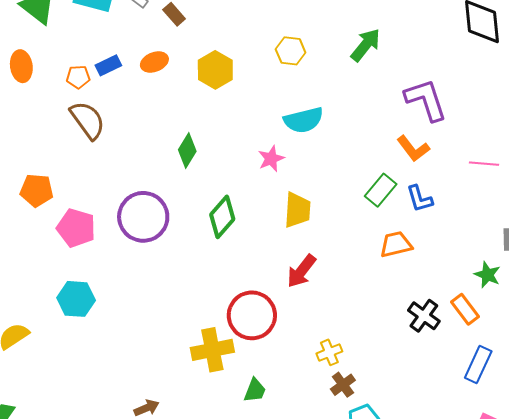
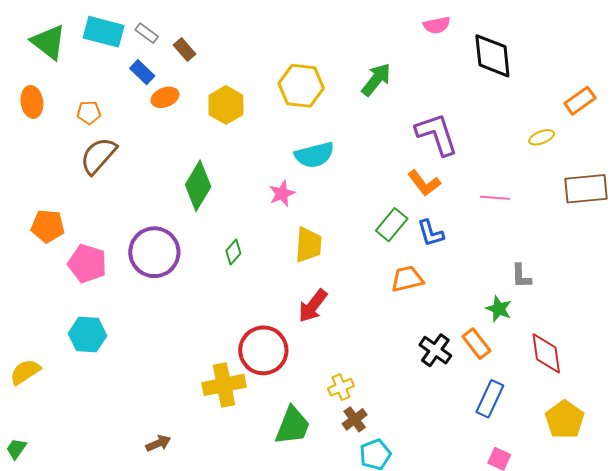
yellow hexagon: (291, 51) -> (301, 86), size x1.5
blue rectangle: (108, 65) -> (142, 72), moved, turned 70
brown semicircle: (88, 120) -> (98, 156), turned -102
green diamond: (187, 150) -> (198, 186), size x1.4
green diamond: (222, 217) -> (233, 252), size x0.6
green trapezoid: (255, 390) -> (293, 426), moved, size x1.6

